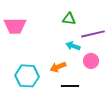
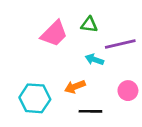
pink trapezoid: (15, 26) -> (54, 34), moved, turned -45
pink circle: (91, 61) -> (128, 91), moved

